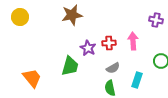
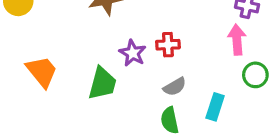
pink arrow: (133, 41) -> (237, 40), moved
orange trapezoid: (32, 78) -> (42, 72), moved

